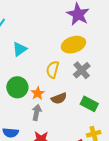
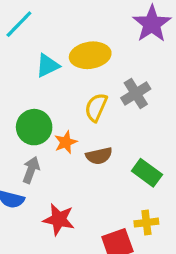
yellow ellipse: (73, 45) -> (90, 55), moved
gray cross: (82, 70) -> (136, 93), moved
gray arrow: (37, 112) -> (31, 170), moved

